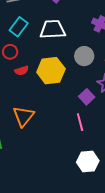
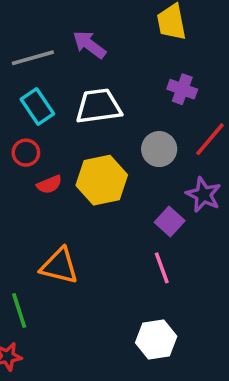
cyan rectangle: (19, 27) -> (37, 107), turned -66
orange triangle: (23, 116) -> (59, 266), turned -50
white hexagon: (88, 162) -> (156, 340), moved

